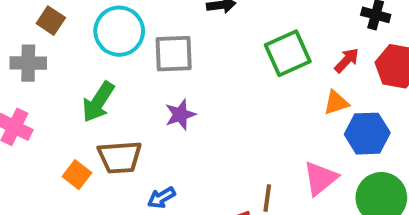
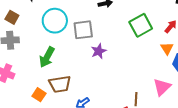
brown square: (51, 21) -> (12, 17), moved
orange triangle: (336, 103) -> (167, 48), turned -40
purple star: (180, 115) -> (99, 51), moved

